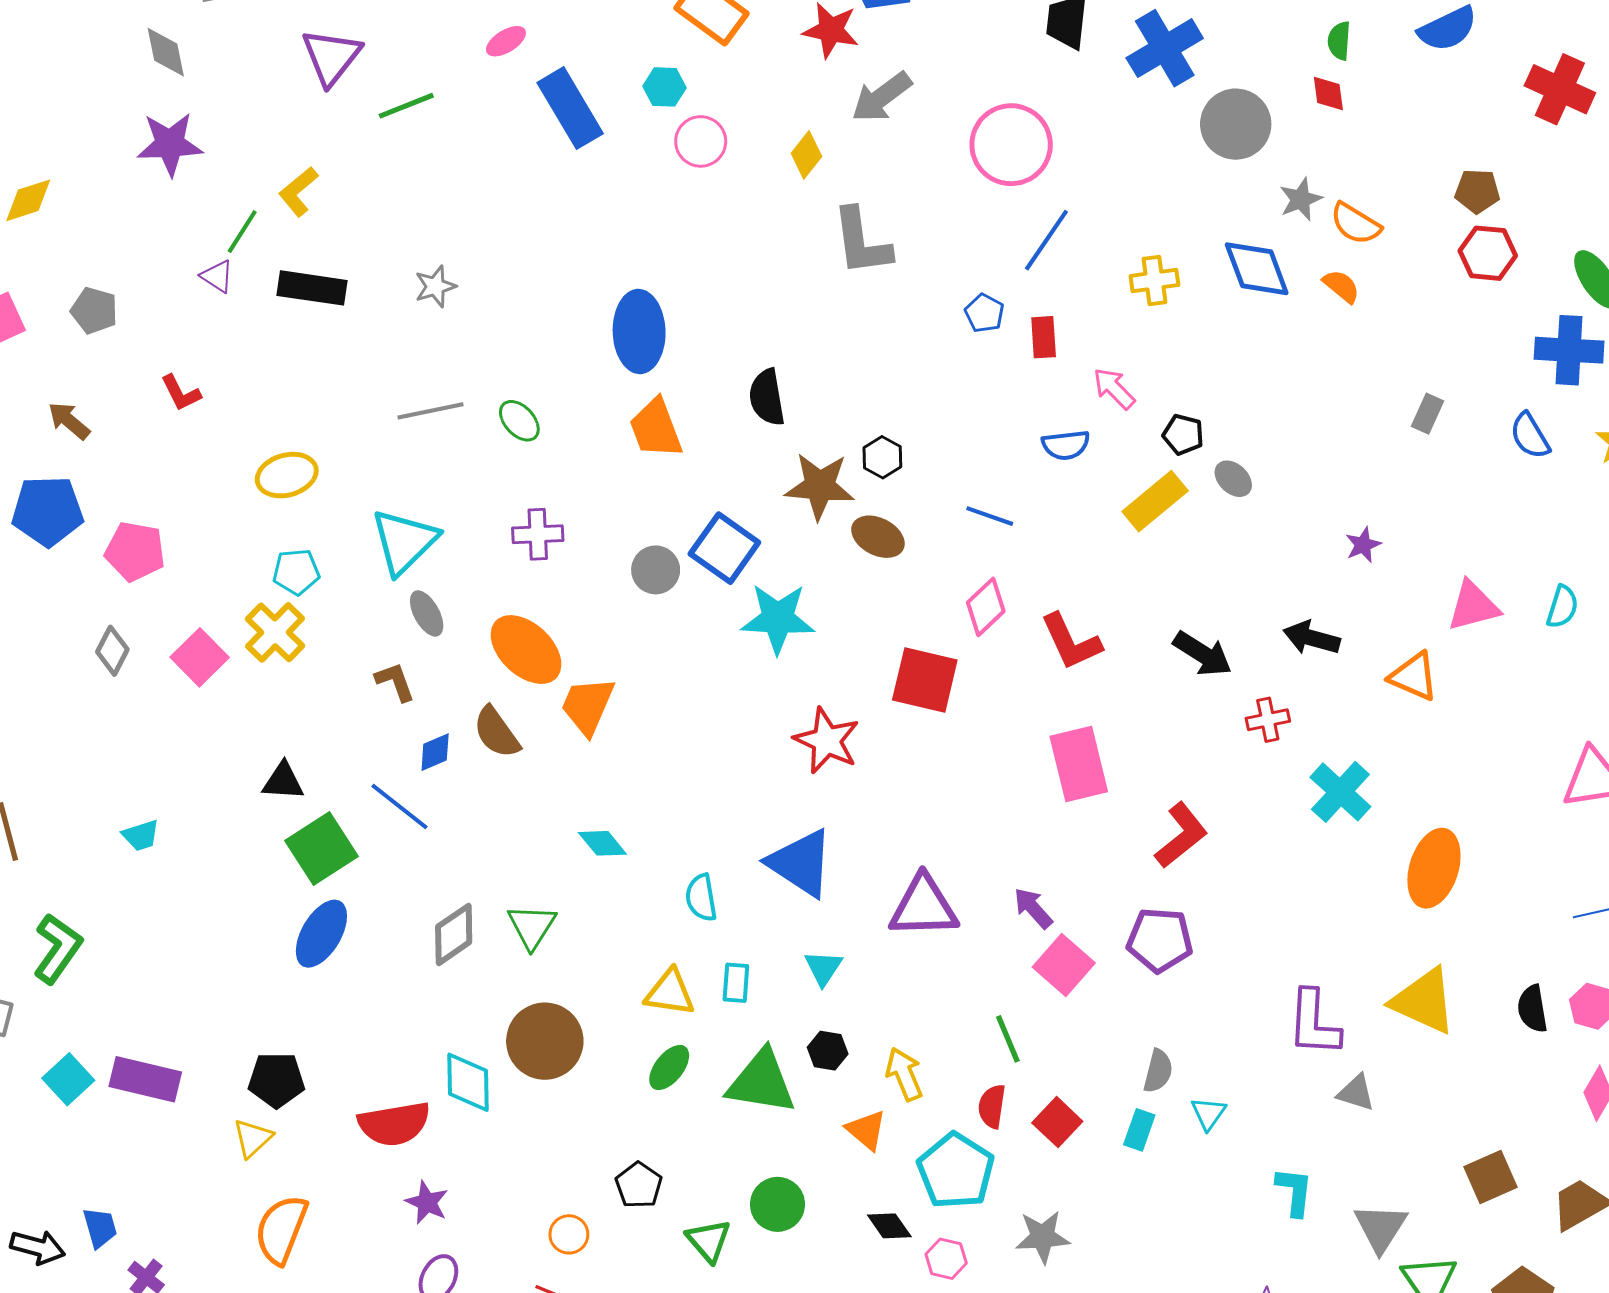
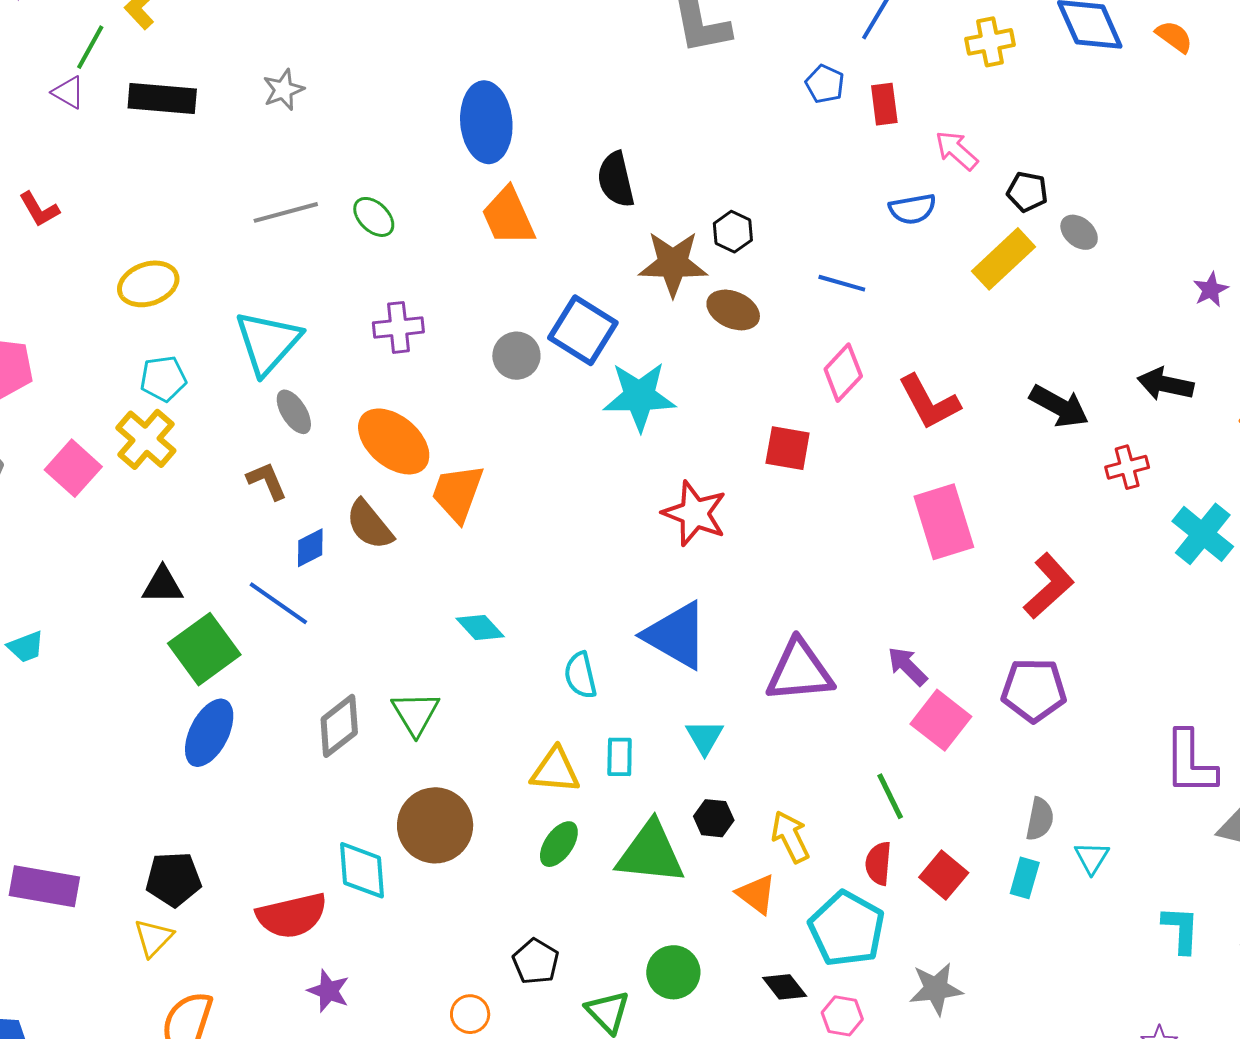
red square: (925, 680) -> (788, 448), size x0.7

